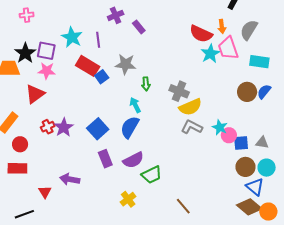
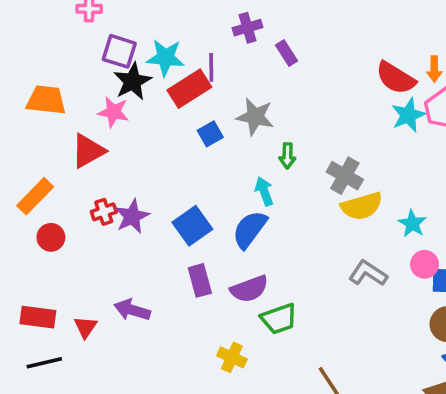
cyan star: (72, 37) -> (165, 58), turned -30
purple square: (46, 51) -> (119, 51), moved
black star: (25, 53) -> (133, 81), moved
red rectangle: (88, 66) -> (189, 89), moved, turned -70
gray L-shape: (192, 127) -> (368, 273), moved
cyan star: (220, 127) -> (412, 224), moved
red rectangle: (17, 168) -> (38, 317), moved
yellow cross: (128, 199) -> (232, 357), turned -35

